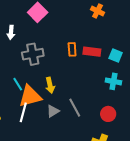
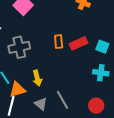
red rectangle: (92, 52) -> (79, 43), turned -30
orange triangle: (30, 96) -> (17, 90), size x0.7
gray triangle: (53, 111) -> (41, 104), turned -48

